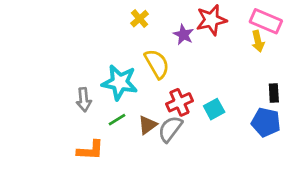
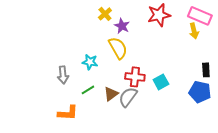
purple star: (183, 35) -> (122, 26), moved
cyan star: (120, 82) -> (90, 62), size x0.6
red cross: (179, 102) -> (135, 77), turned 30

